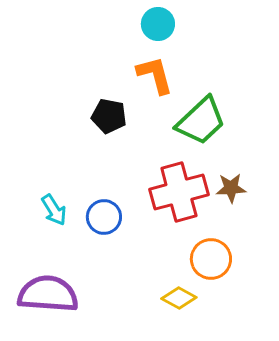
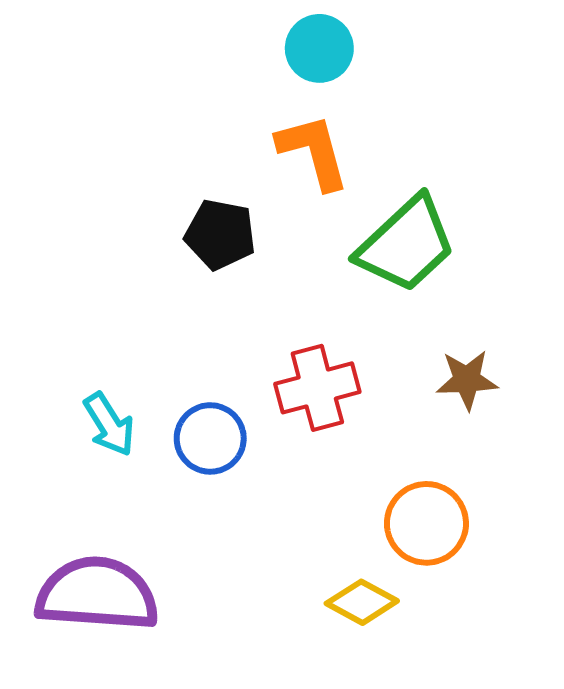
red cross: (179, 192) -> (317, 388), moved, size x0.7

